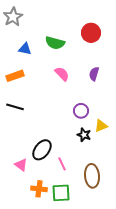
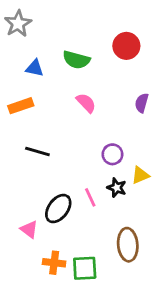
purple semicircle: (94, 74) -> (142, 103), moved
black line: (15, 107) -> (37, 152), moved
pink line: (62, 164) -> (90, 197), moved

